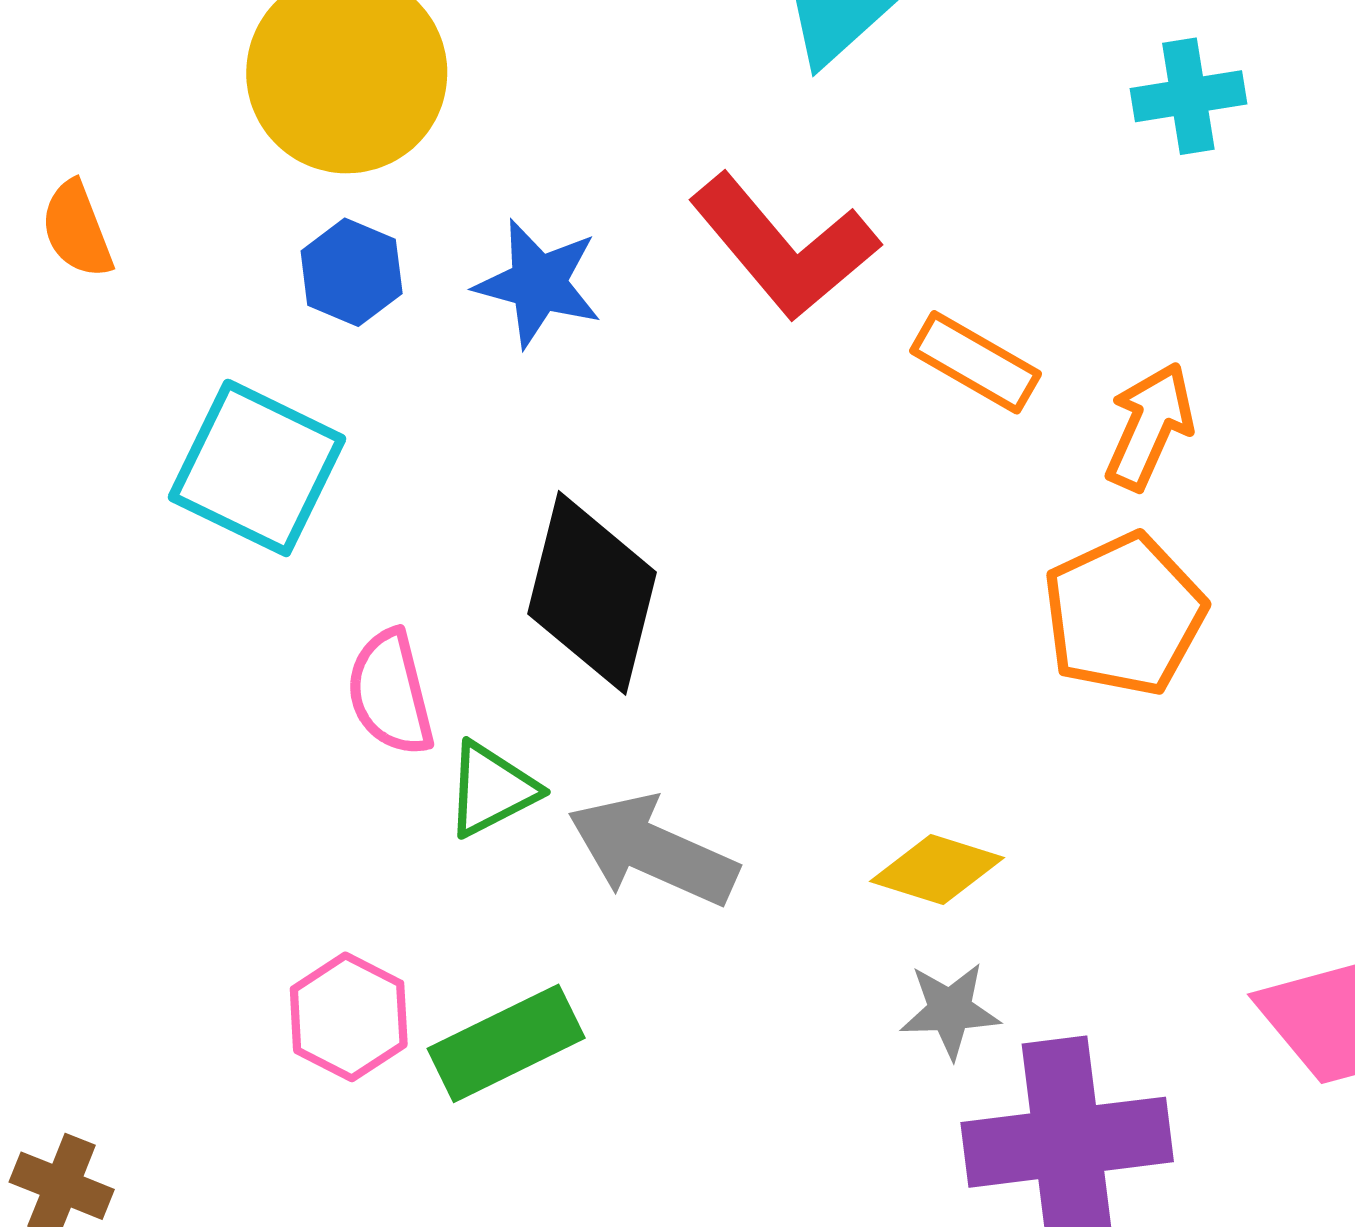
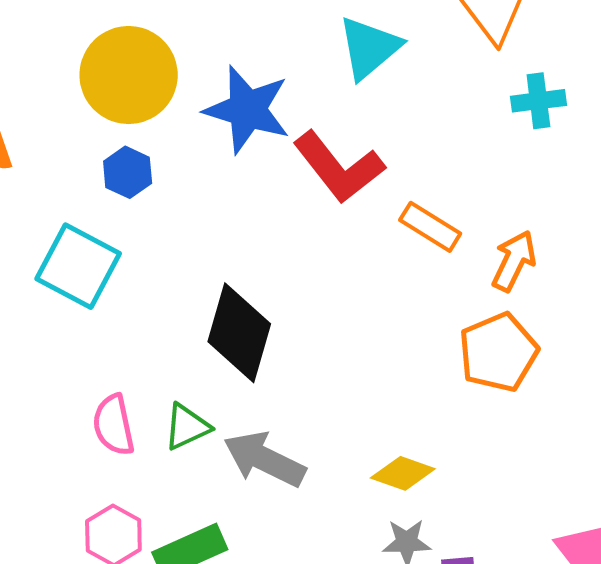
blue star: (538, 283) -> (247, 110), moved, size x1.4
pink semicircle: (390, 693) -> (114, 425), moved

